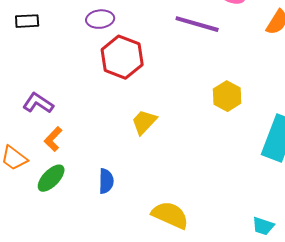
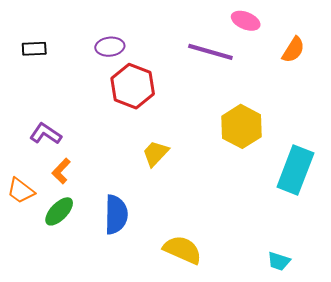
yellow hexagon: (227, 96) -> (242, 126), size x1.4
blue semicircle: (106, 181) -> (116, 215), size x1.5

